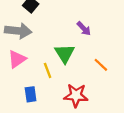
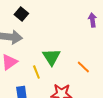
purple arrow: (84, 29) -> (92, 20), moved, turned -144

